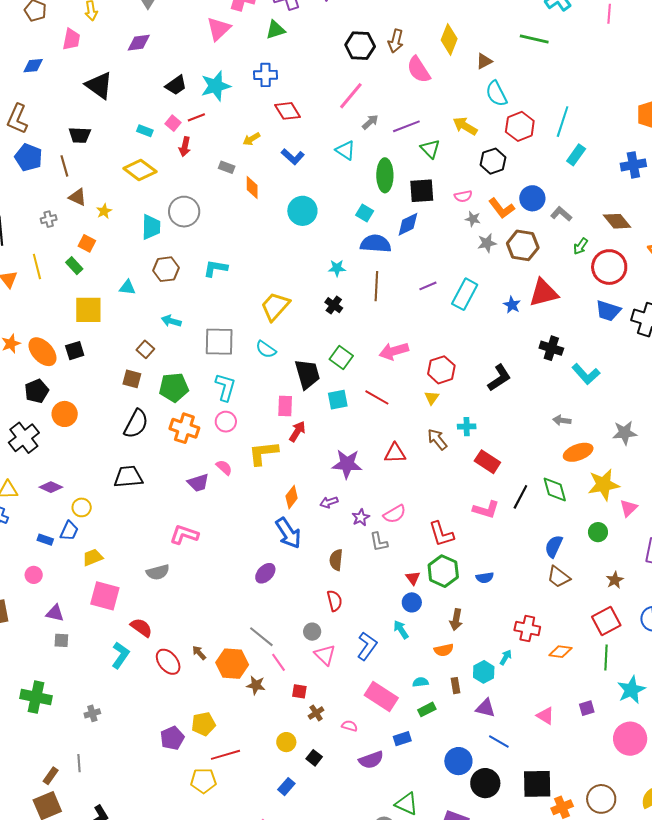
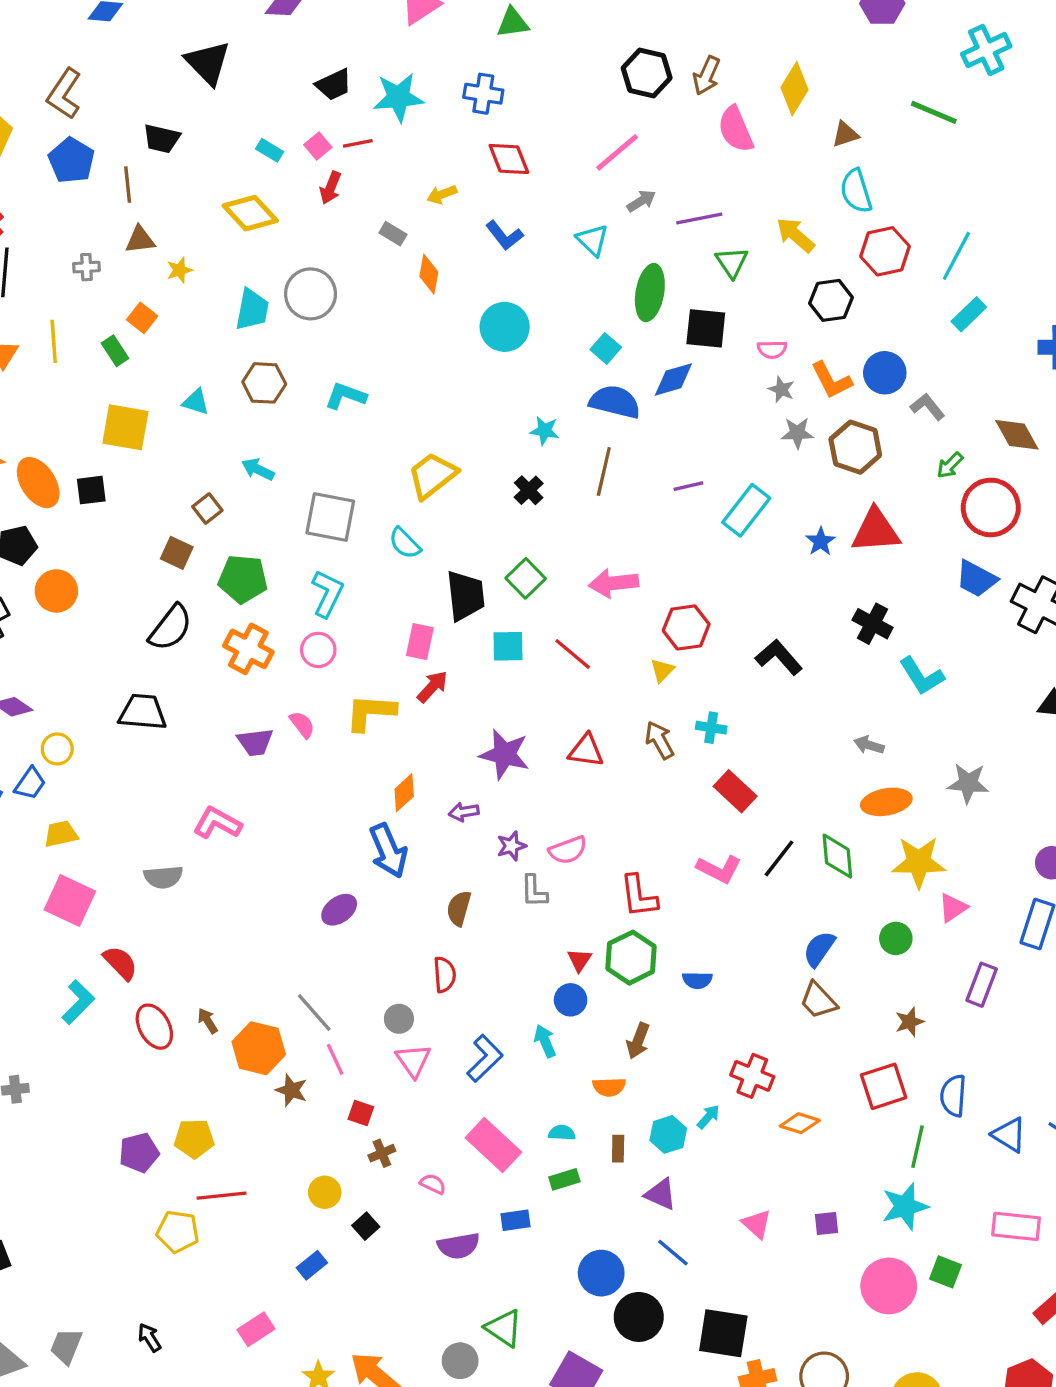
brown triangle: (77, 197) -> (140, 240), turned -42
black L-shape: (499, 378) -> (779, 657), turned -108
green line: (606, 657) -> (918, 1147), moved

